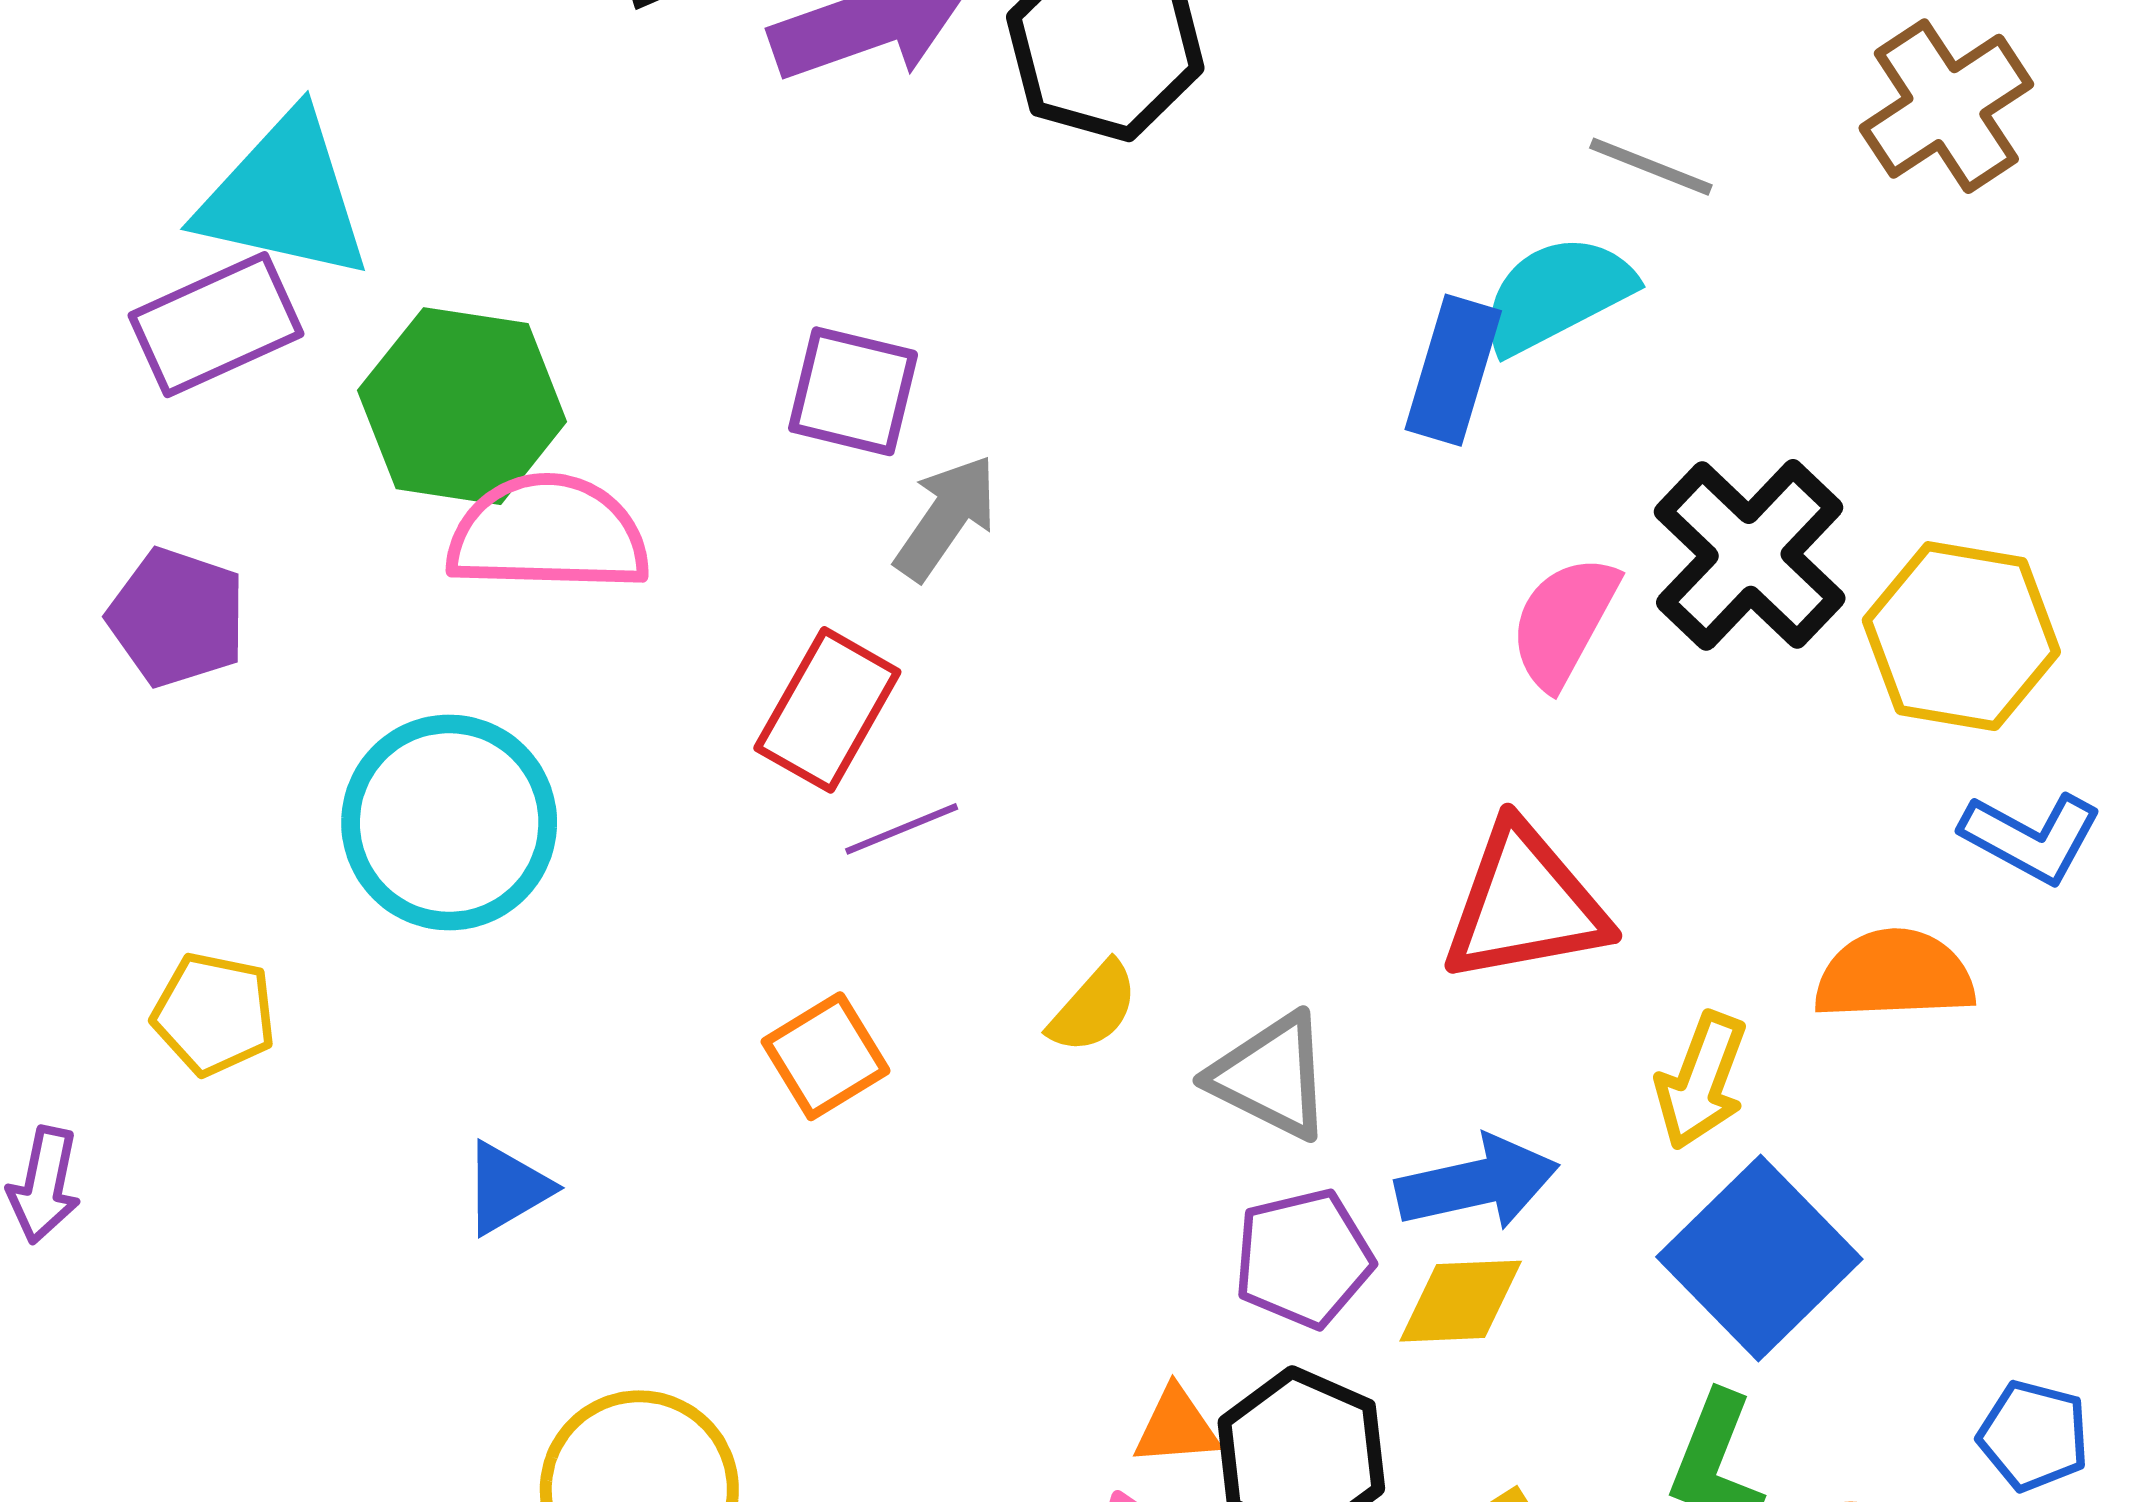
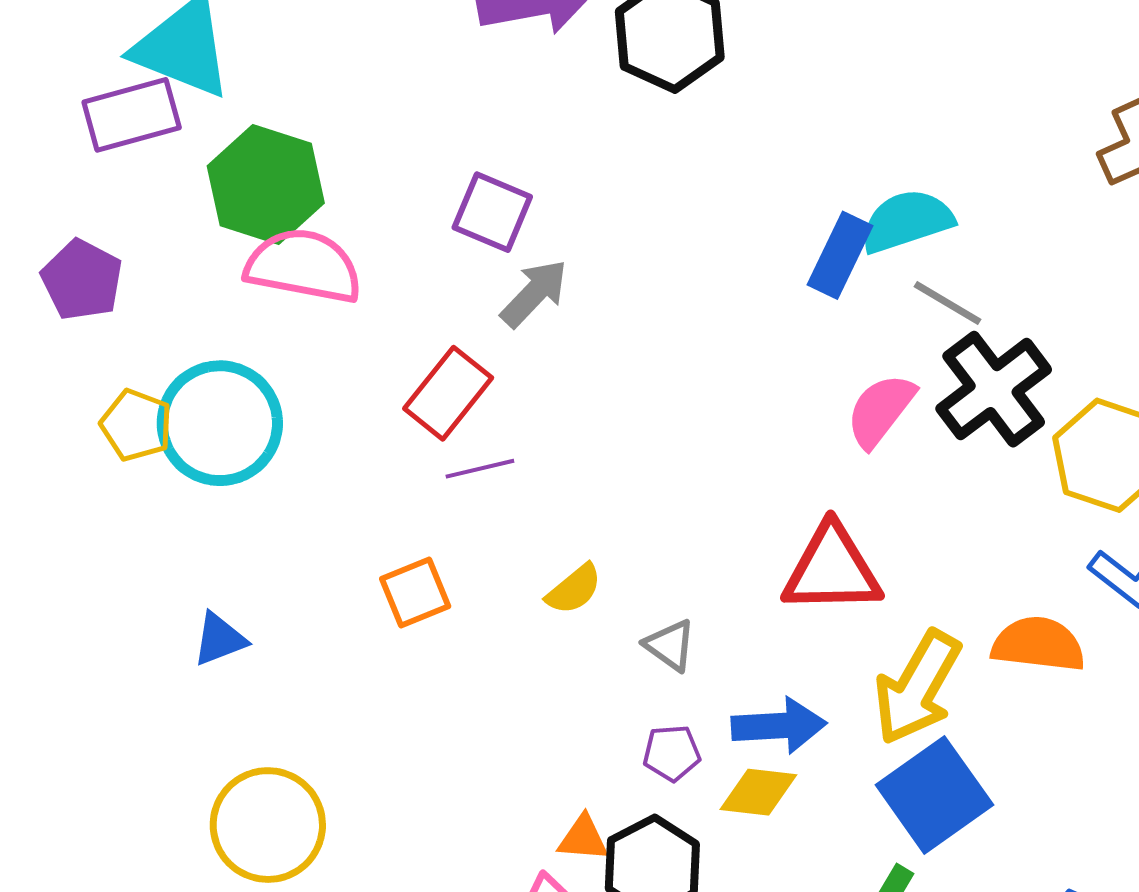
gray line: (1651, 167) -> (947, 303), moved
yellow pentagon: (214, 1014) -> (136, 425), moved
gray triangle: (1271, 1076) -> (670, 645), size x0.7
yellow arrow: (1701, 1081) -> (917, 687), size x1.5
purple pentagon: (1303, 1258) -> (672, 753), size x0.7

